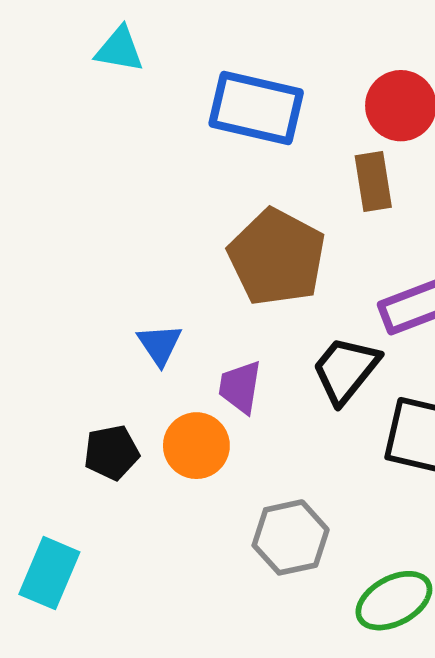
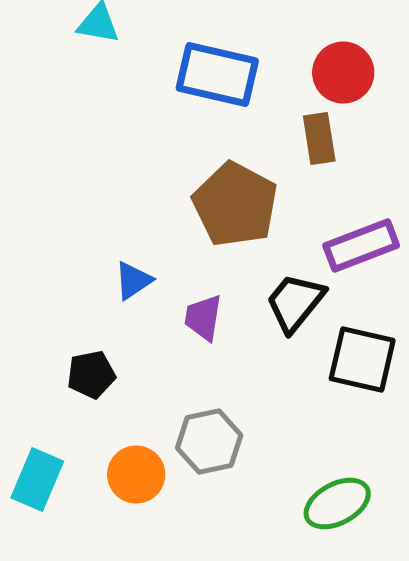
blue triangle: (160, 345) -> (133, 281), turned 30
orange circle: (196, 446) -> (136, 475), moved
gray hexagon: (291, 537) -> (209, 442), moved

